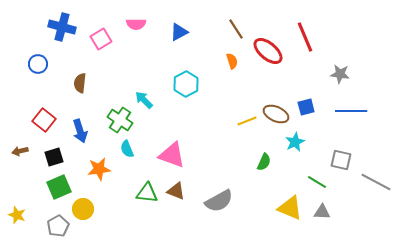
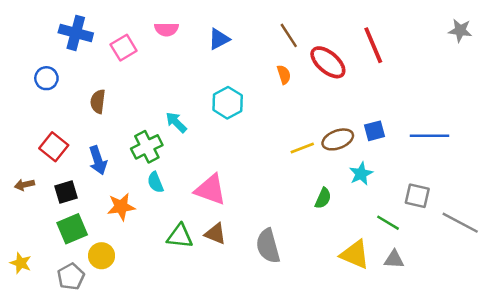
gray star: (340, 74) -> (460, 30), moved
brown ellipse: (276, 114) -> (338, 139), turned -45
green cross: (120, 120) -> (147, 147), turned 30
gray semicircle: (219, 201) -> (268, 246), turned 104

